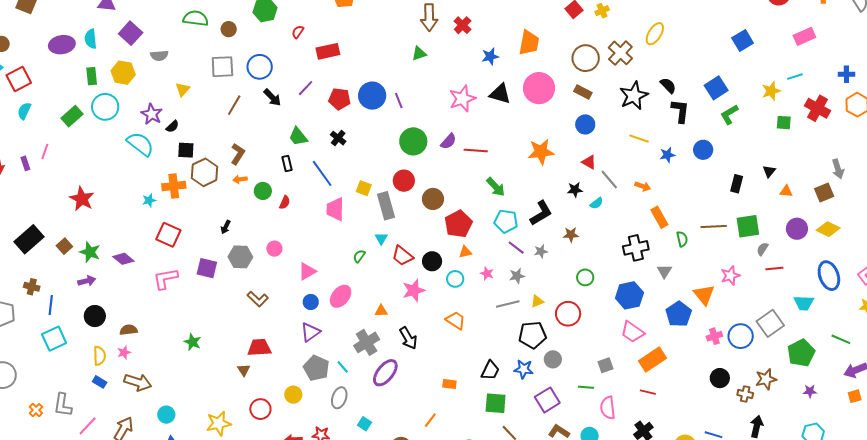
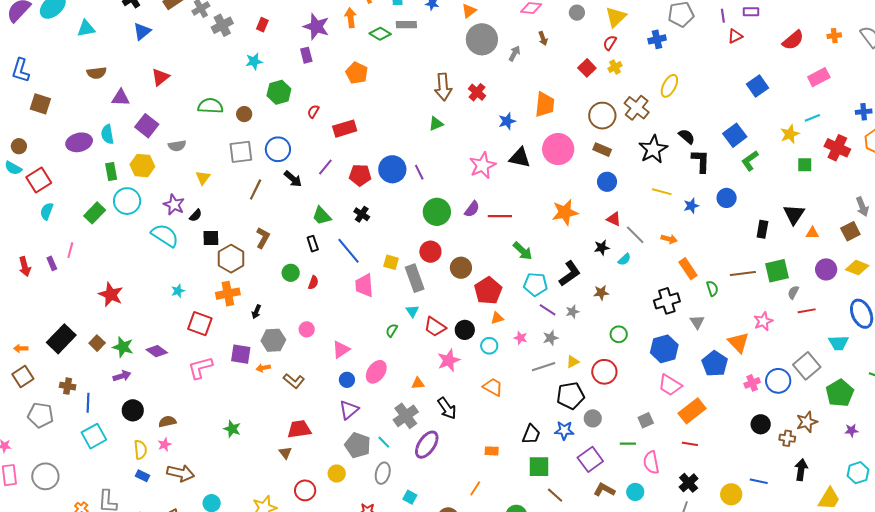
black triangle: (769, 171) -> (794, 214), size x1.6
orange arrow: (240, 179) -> (263, 368), moved
orange cross: (174, 186) -> (228, 294), moved

